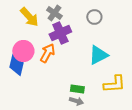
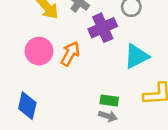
purple cross: (60, 33) -> (103, 28), moved
blue diamond: (16, 65) -> (27, 106), moved

